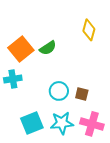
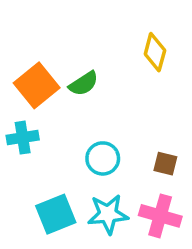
brown square: (82, 94) -> (165, 164), moved

